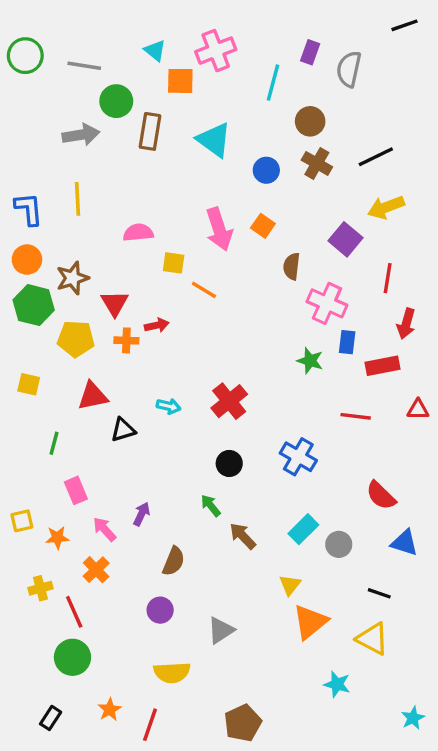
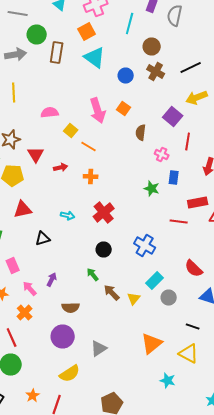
orange square: (180, 81) -> (87, 32), moved, turned -30
yellow square: (174, 263) -> (71, 130), turned 32
red line: (388, 278) -> (188, 142), moved
pink cross: (327, 303) -> (162, 154), size x0.6
orange cross: (126, 340) -> (91, 176), moved
red rectangle: (383, 366) -> (198, 202), moved
black triangle: (123, 430) -> (43, 238), moved
cyan rectangle: (303, 529) -> (155, 280), moved
brown semicircle: (174, 561) -> (71, 308), turned 66
yellow triangle: (290, 585) -> (134, 298), moved
purple circle: (160, 610) -> (63, 336), size x1.5
yellow semicircle: (172, 672) -> (70, 374), turned -30

